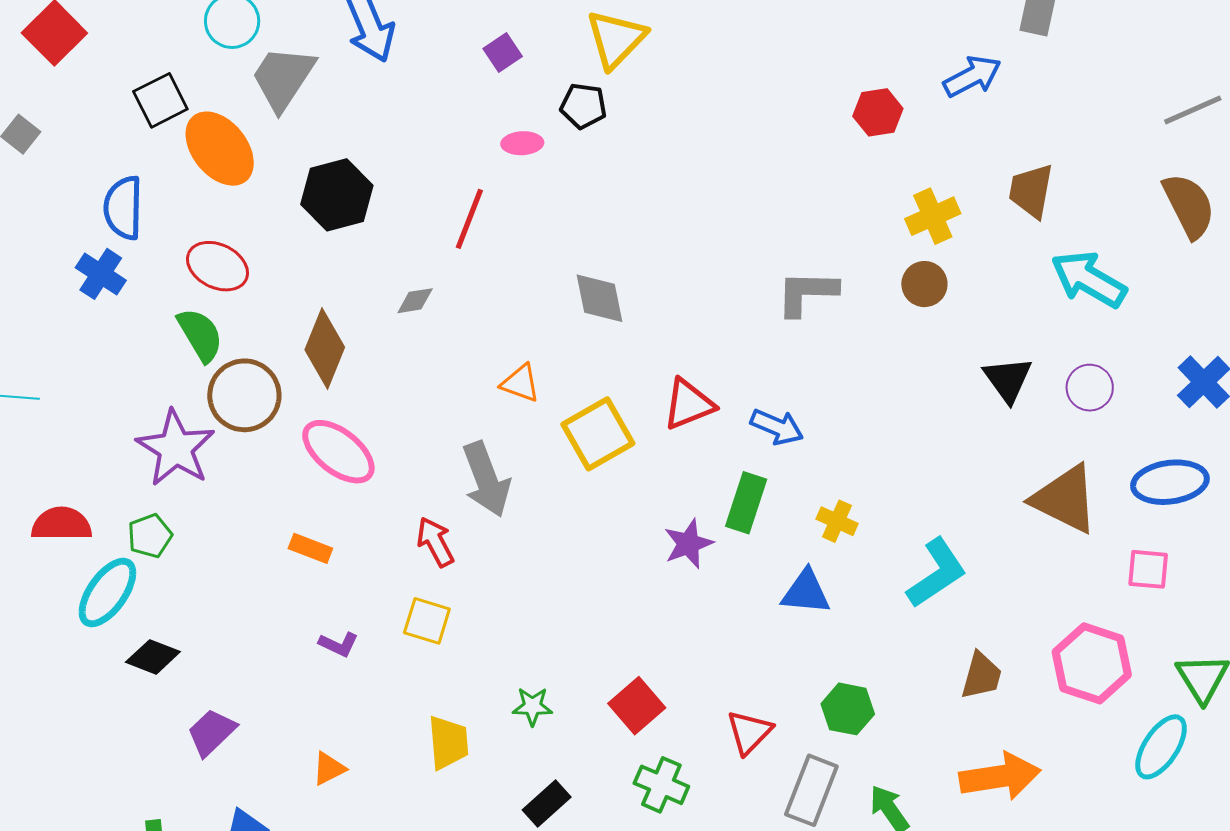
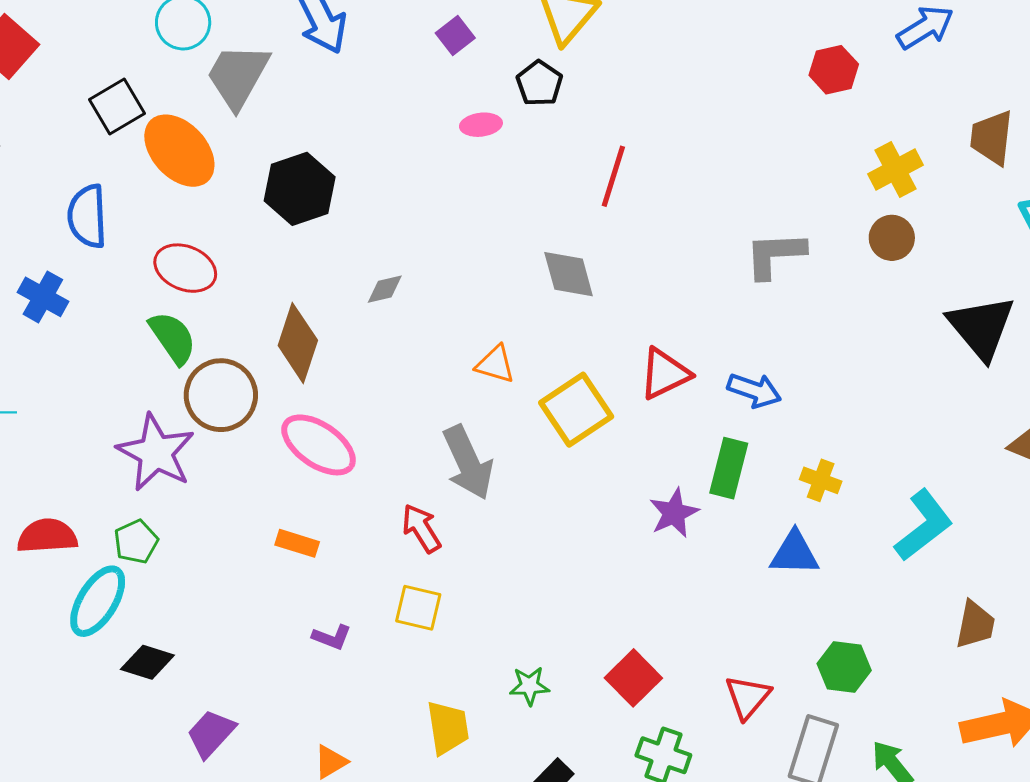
black pentagon: (583, 106) -> (539, 83), turned 30
red line: (469, 219) -> (613, 176), moved
blue cross: (101, 274) -> (43, 297), moved
black triangle: (1008, 379) -> (981, 327), size x1.4

